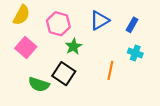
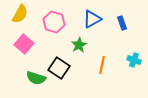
blue rectangle: (132, 25) -> (122, 23), turned -48
green star: (73, 46) -> (79, 45), moved
cyan cross: (135, 53) -> (134, 60), moved

